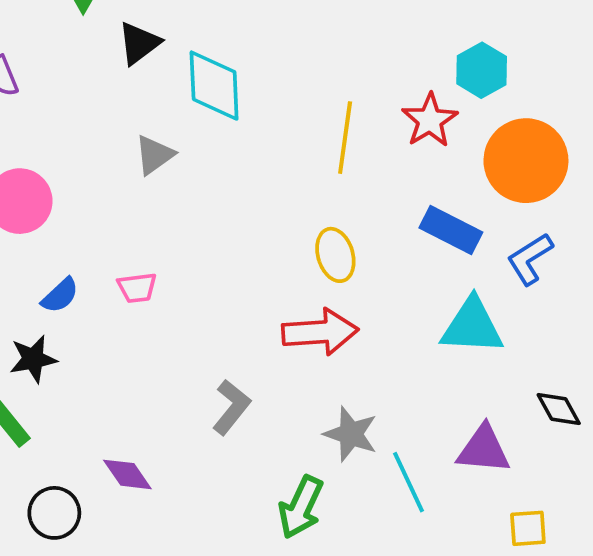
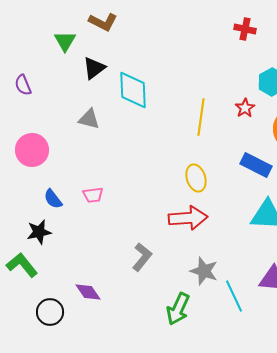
red star: (430, 120) -> (245, 108), size x0.7
gray triangle: (154, 155) -> (89, 119), moved, turned 50
blue semicircle: (60, 295) -> (53, 199), turned 95

